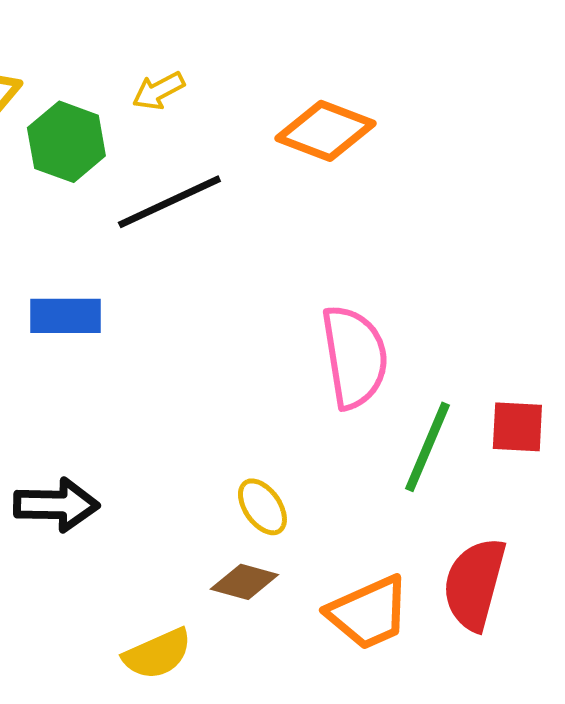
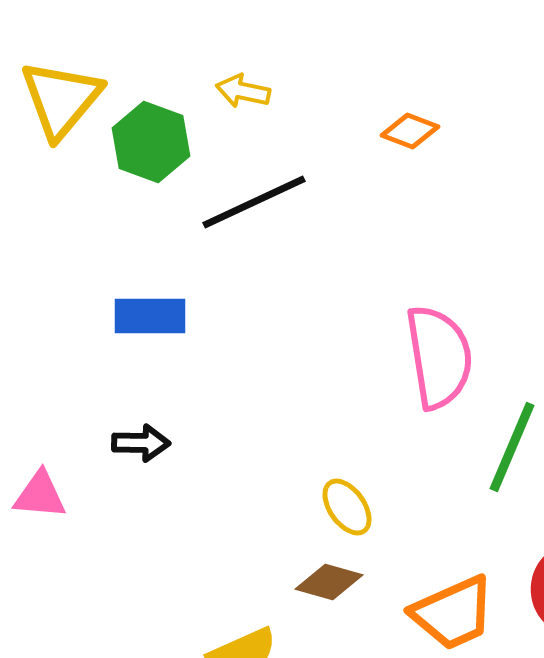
yellow arrow: (158, 91) -> (243, 91), turned 40
orange diamond: (325, 131) -> (410, 131), size x0.6
black arrow: (56, 505) -> (141, 443), moved, size x0.7

